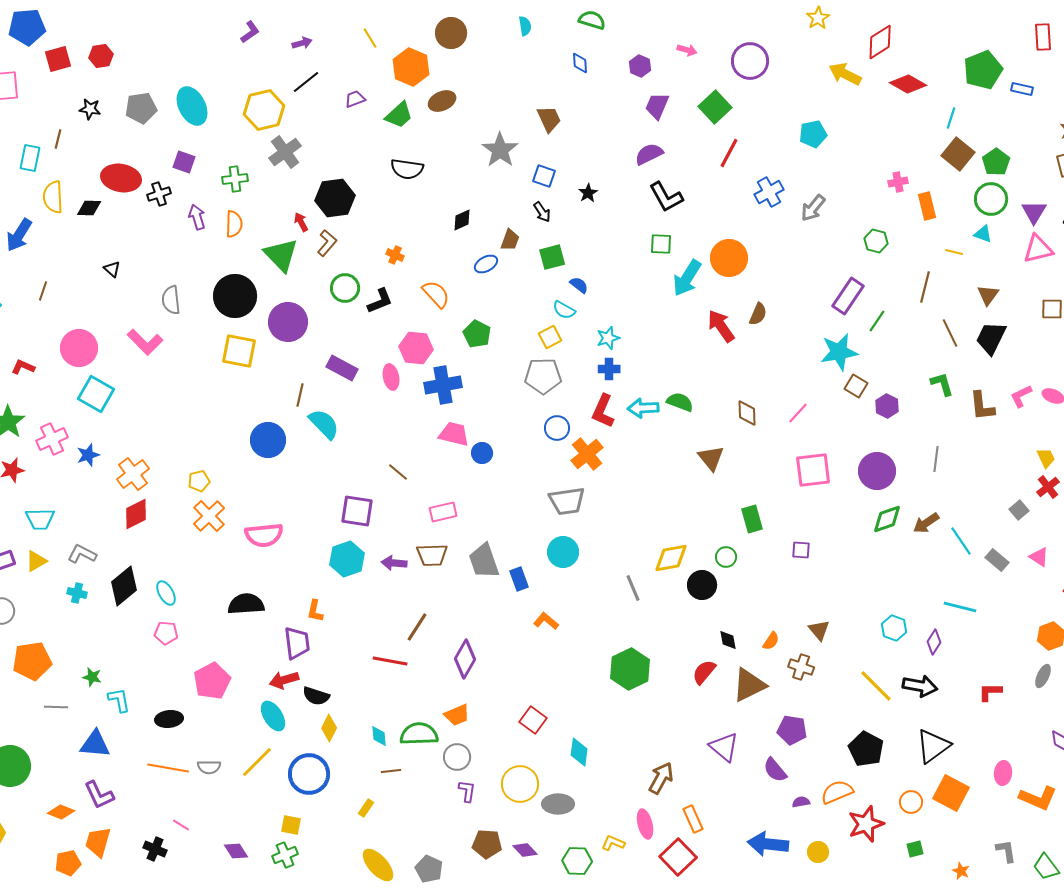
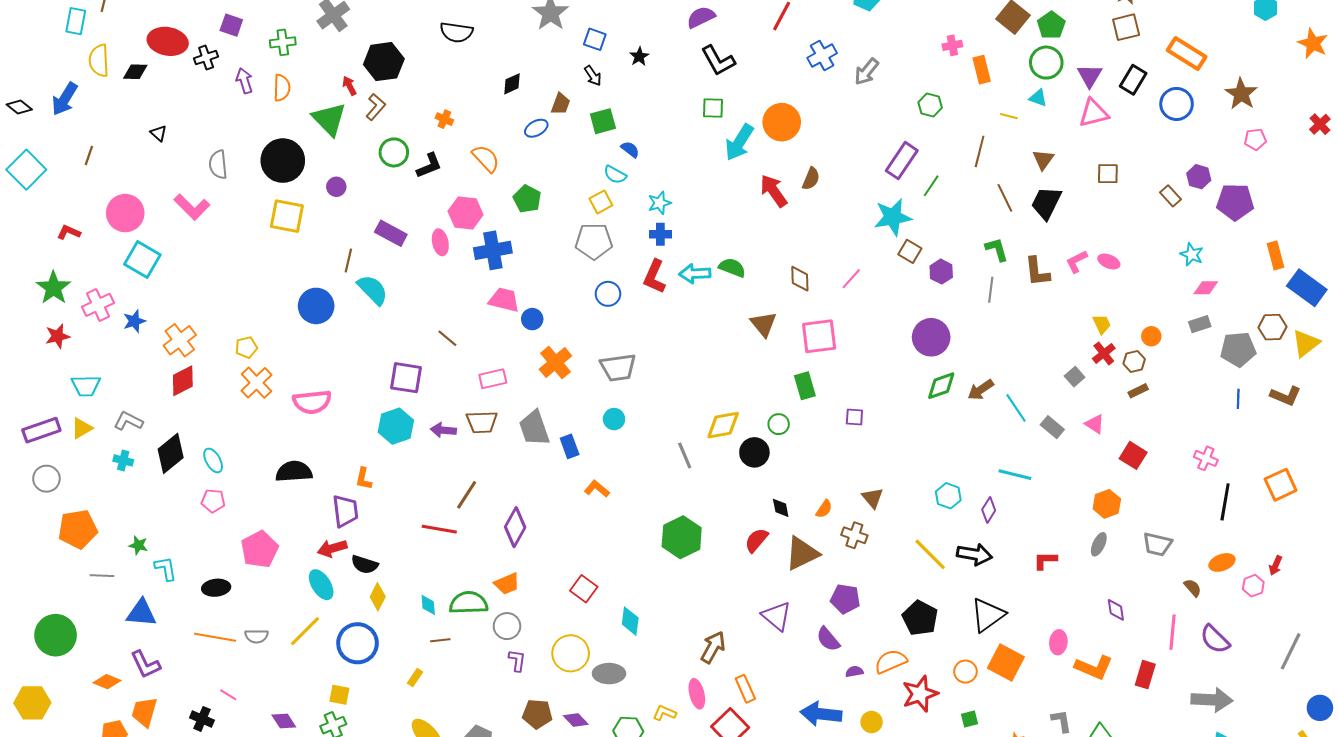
purple circle: (288, 322) -> (336, 187), size x0.5
orange cross: (587, 454) -> (555, 363), moved
gray line: (936, 459) -> (991, 290), moved
pink square: (813, 470) -> (819, 336), moved
cyan circle: (563, 552) -> (614, 419), size x0.7

